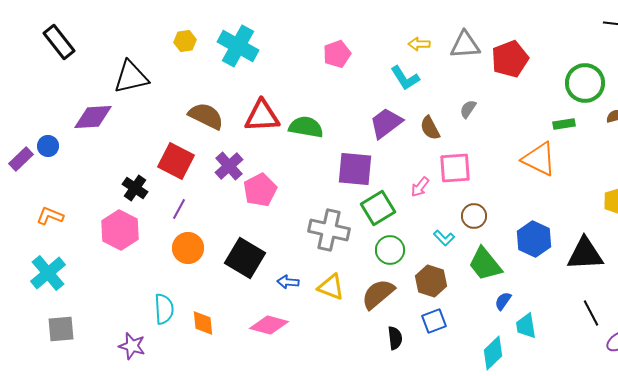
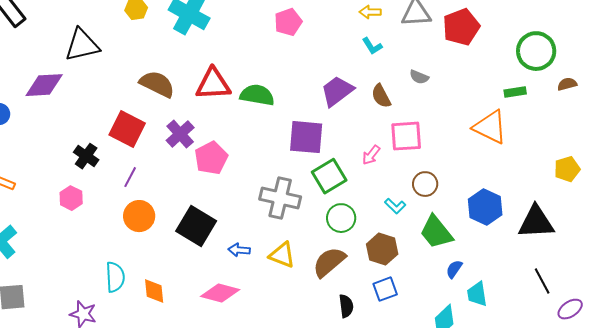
cyan L-shape: (405, 78) -> (372, 46), moved, size x0.7
gray semicircle: (468, 109) -> (419, 77), turned -102
pink hexagon: (120, 230) -> (71, 198), size x0.6

